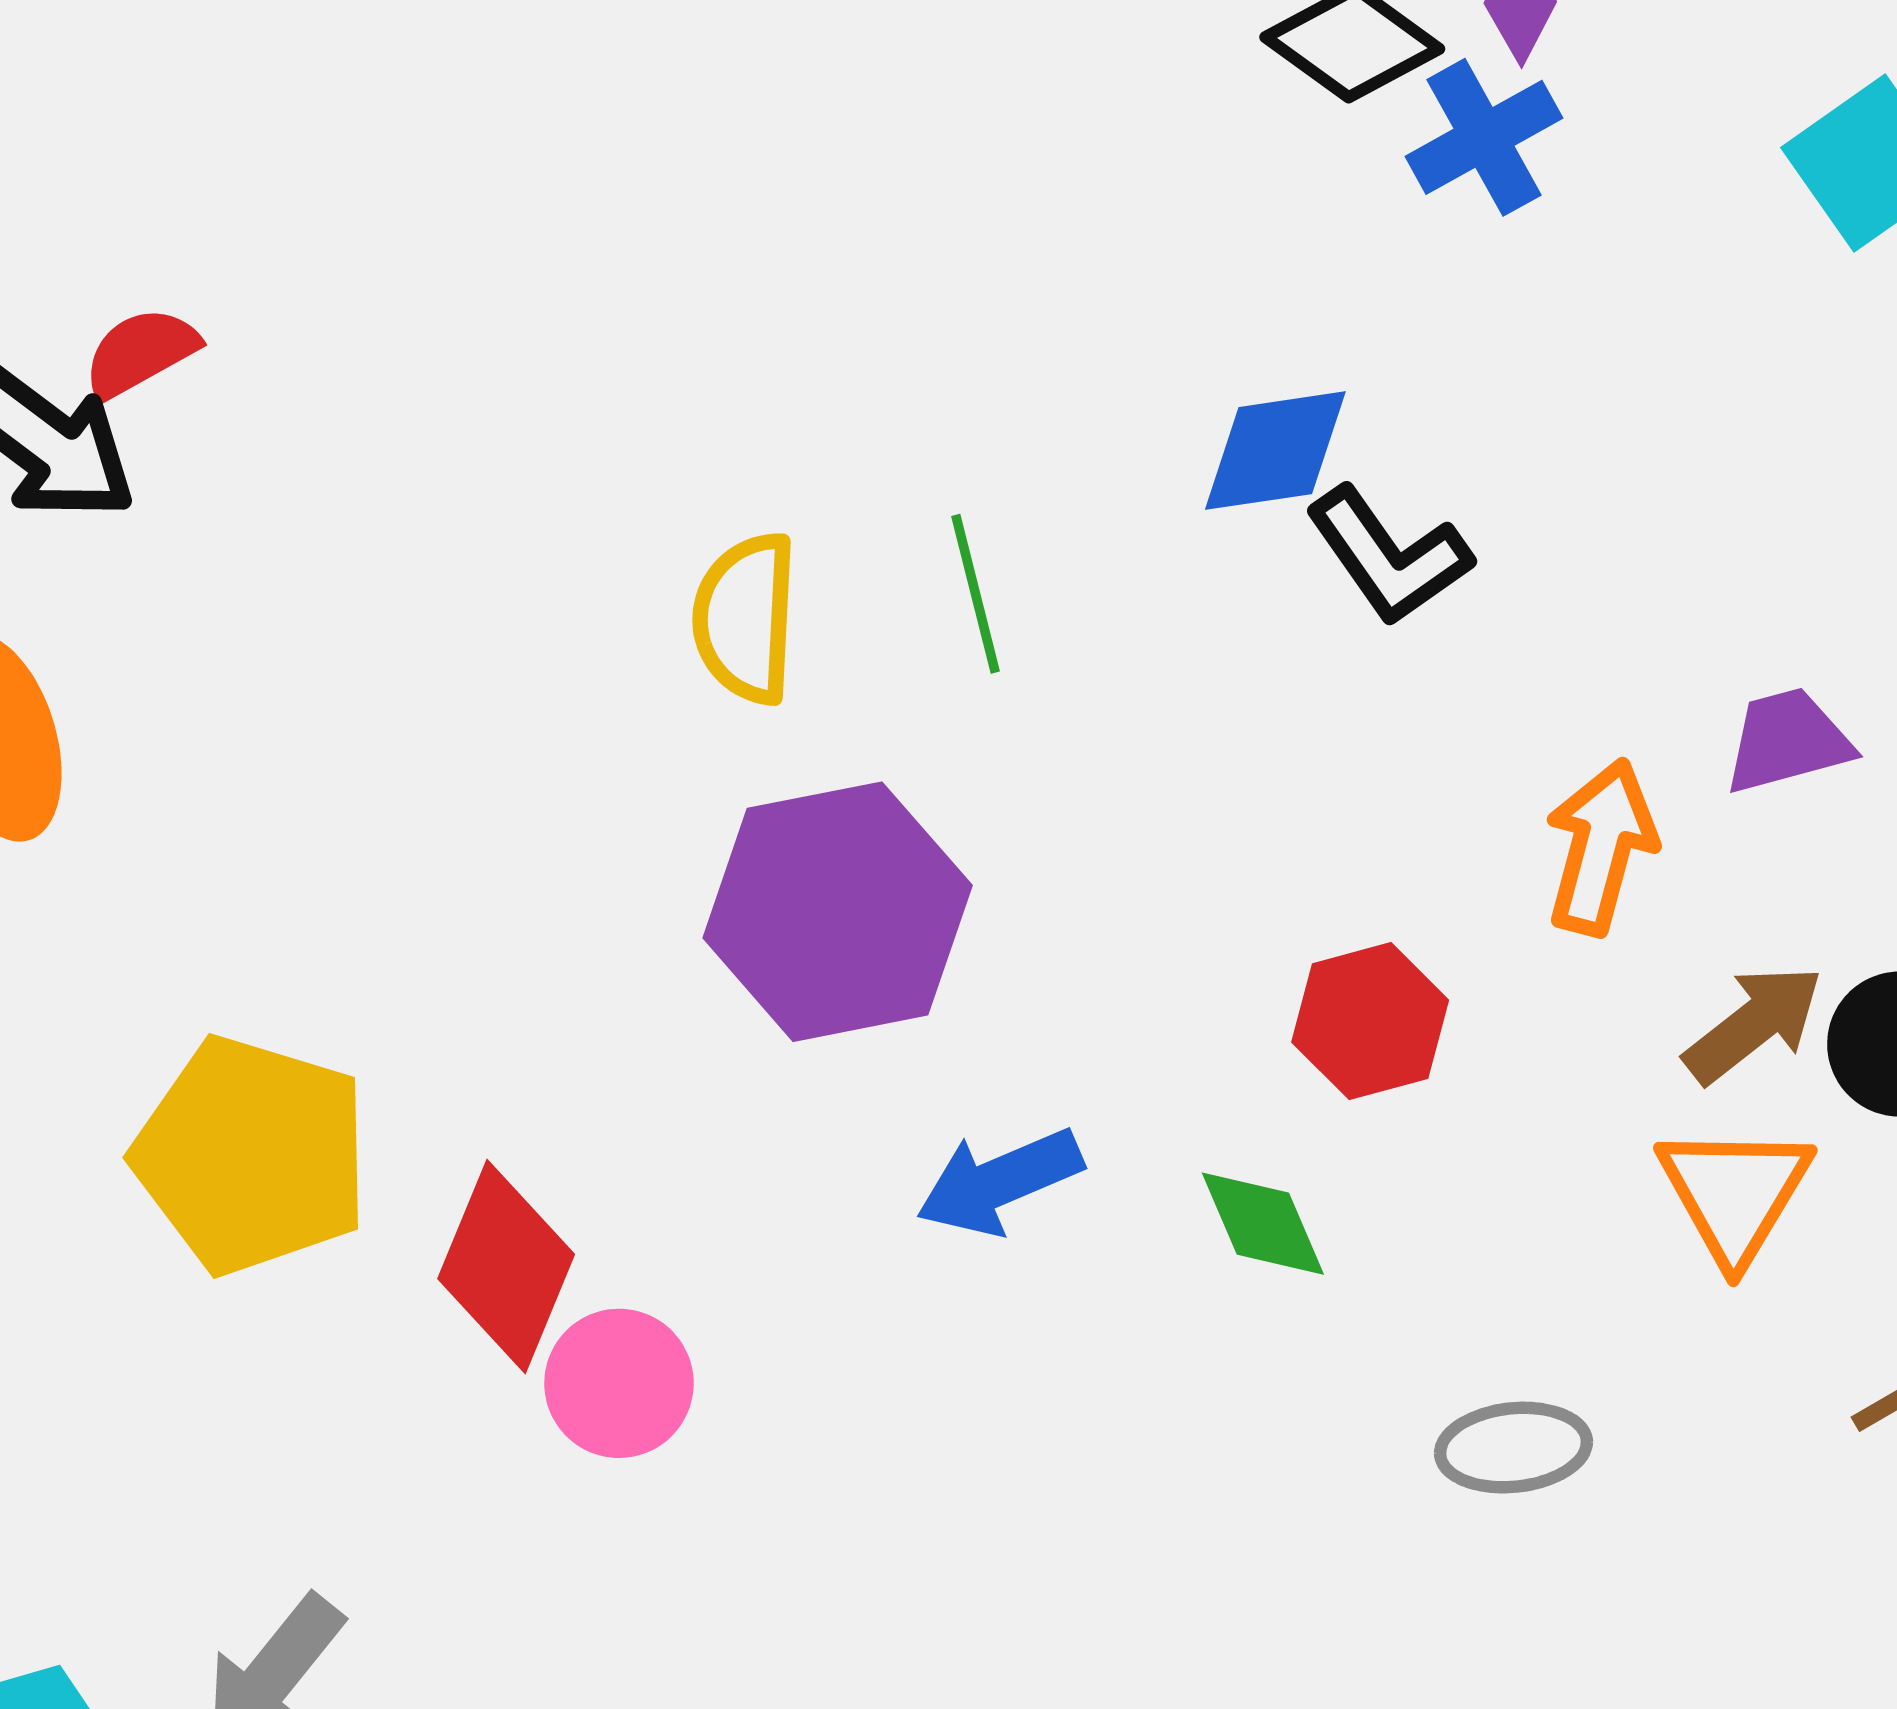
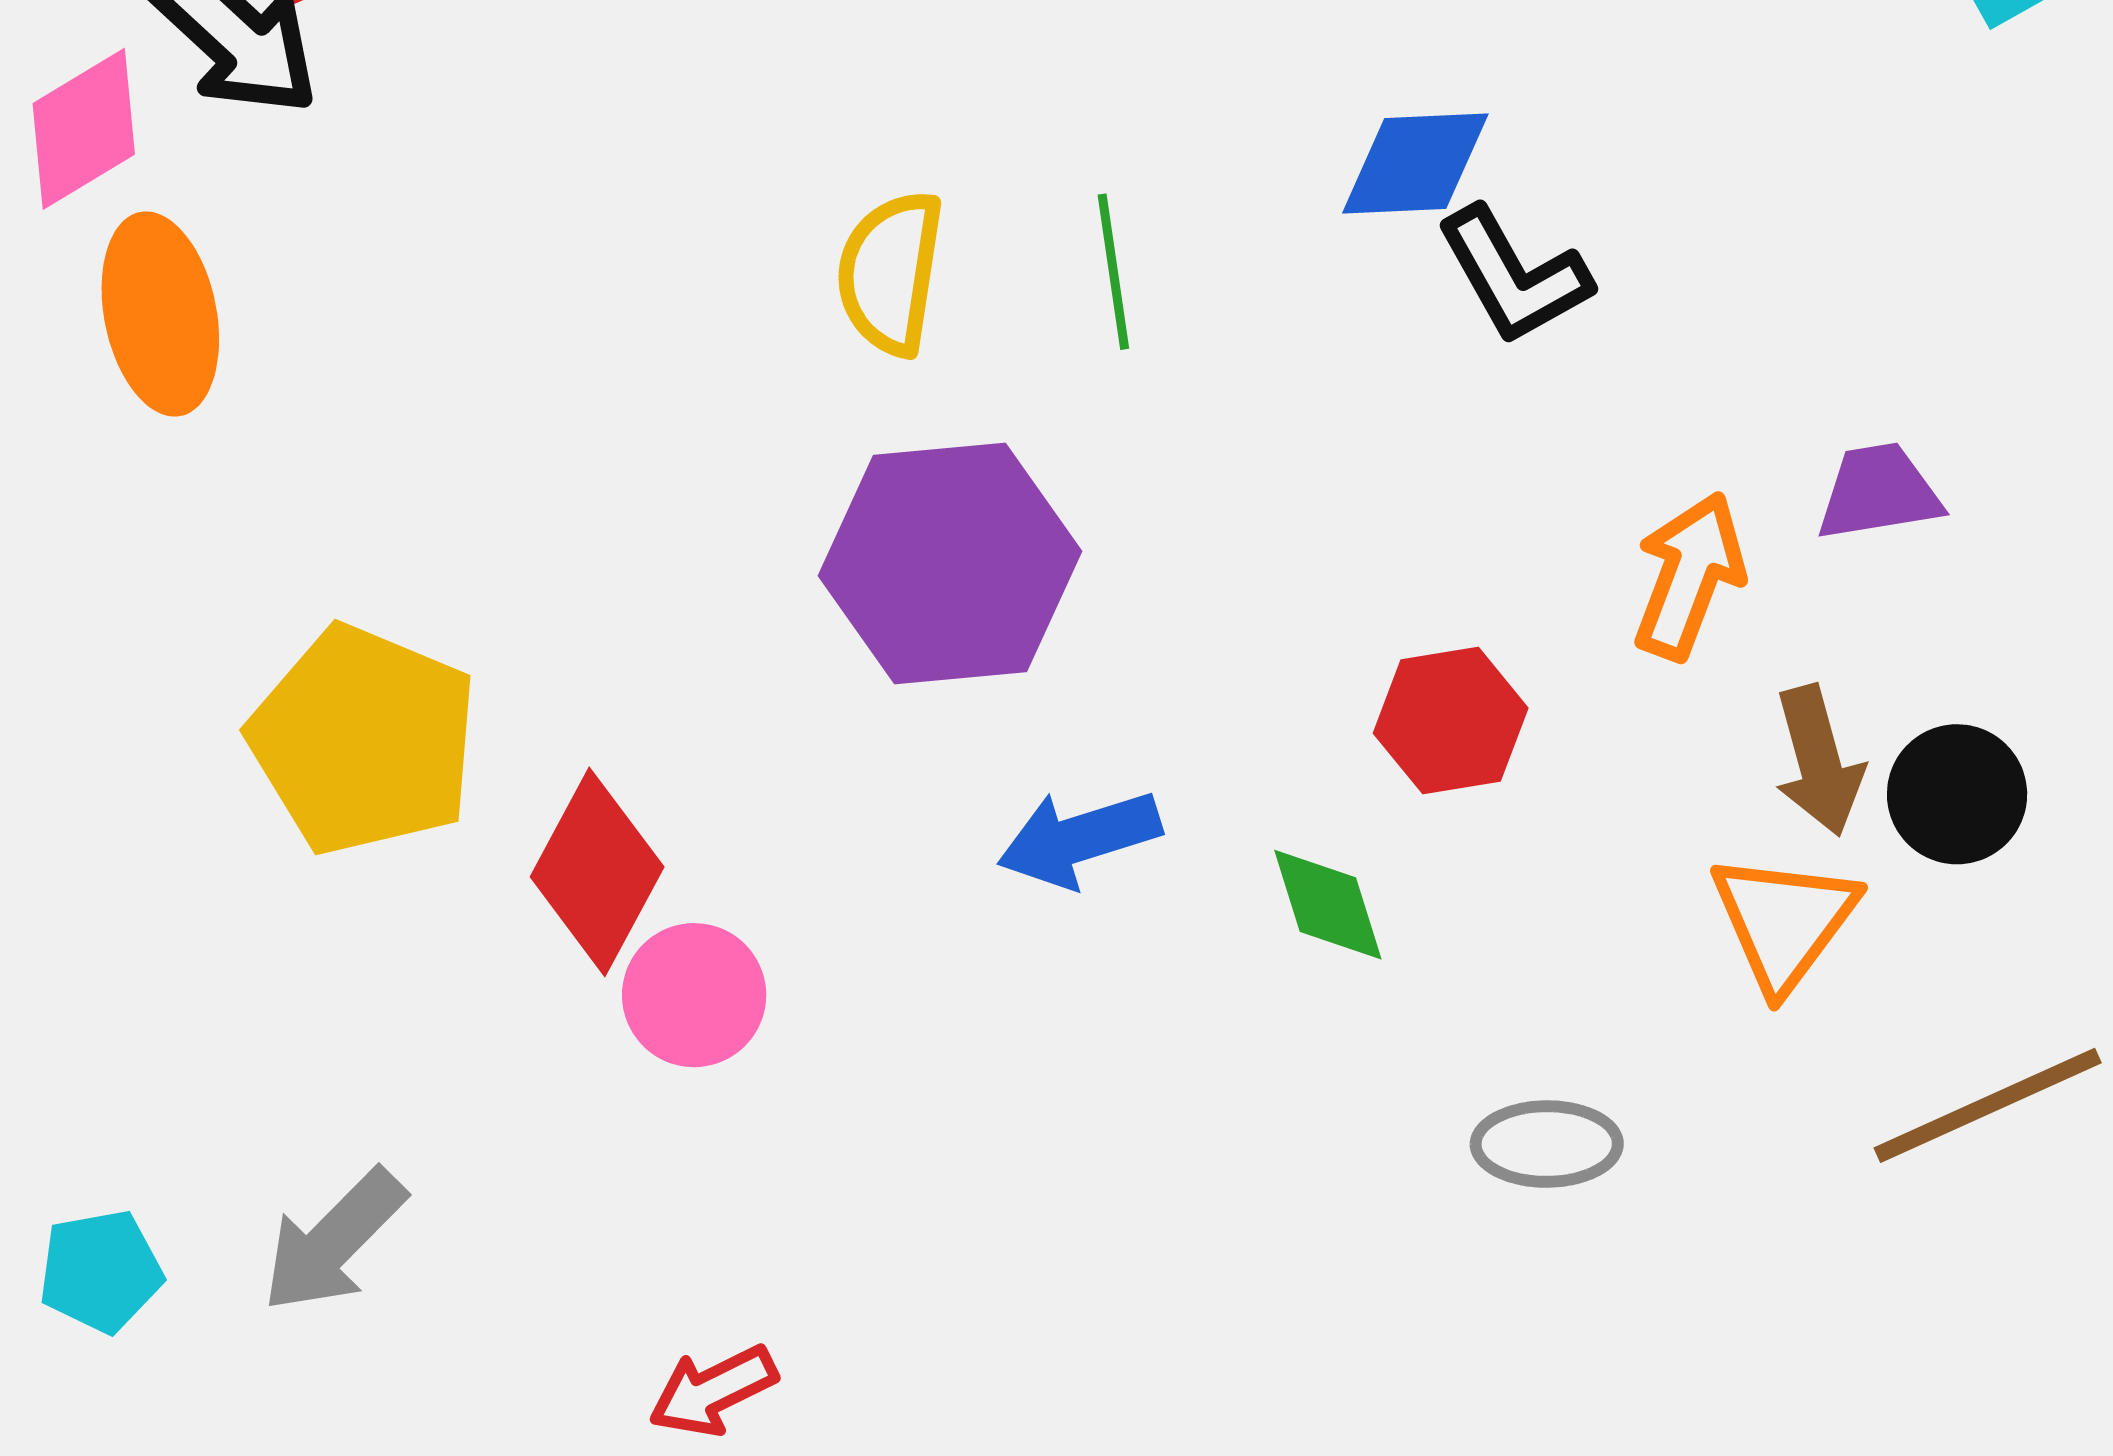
brown arrow: (1754, 1024) -> (1819, 761), turned 107

